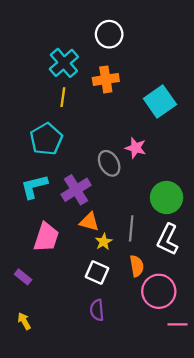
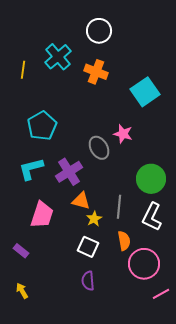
orange cross: (106, 79) -> (96, 72), turned 30
yellow line: (63, 97) -> (23, 70), moved
pink line: (178, 324) -> (161, 294), turned -30

